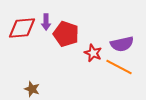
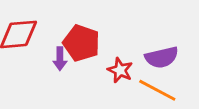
purple arrow: (46, 22) -> (60, 59), moved

